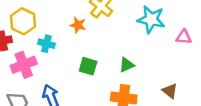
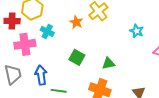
cyan star: (151, 19) -> (137, 31), size x0.6

